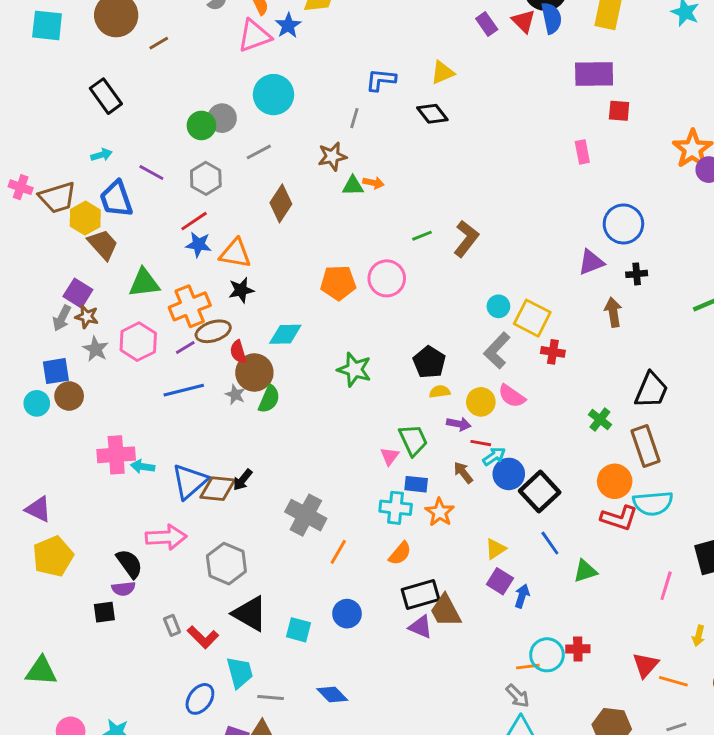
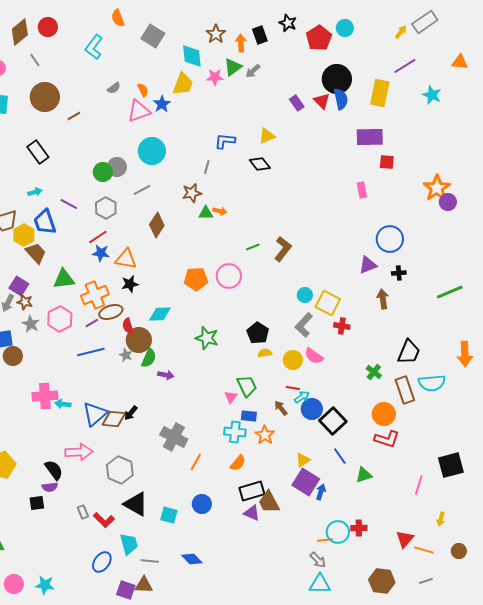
purple arrow: (459, 424) -> (166, 375), moved
cyan semicircle: (653, 503) -> (432, 383), moved
purple square: (500, 581) -> (306, 482), size x1.5

